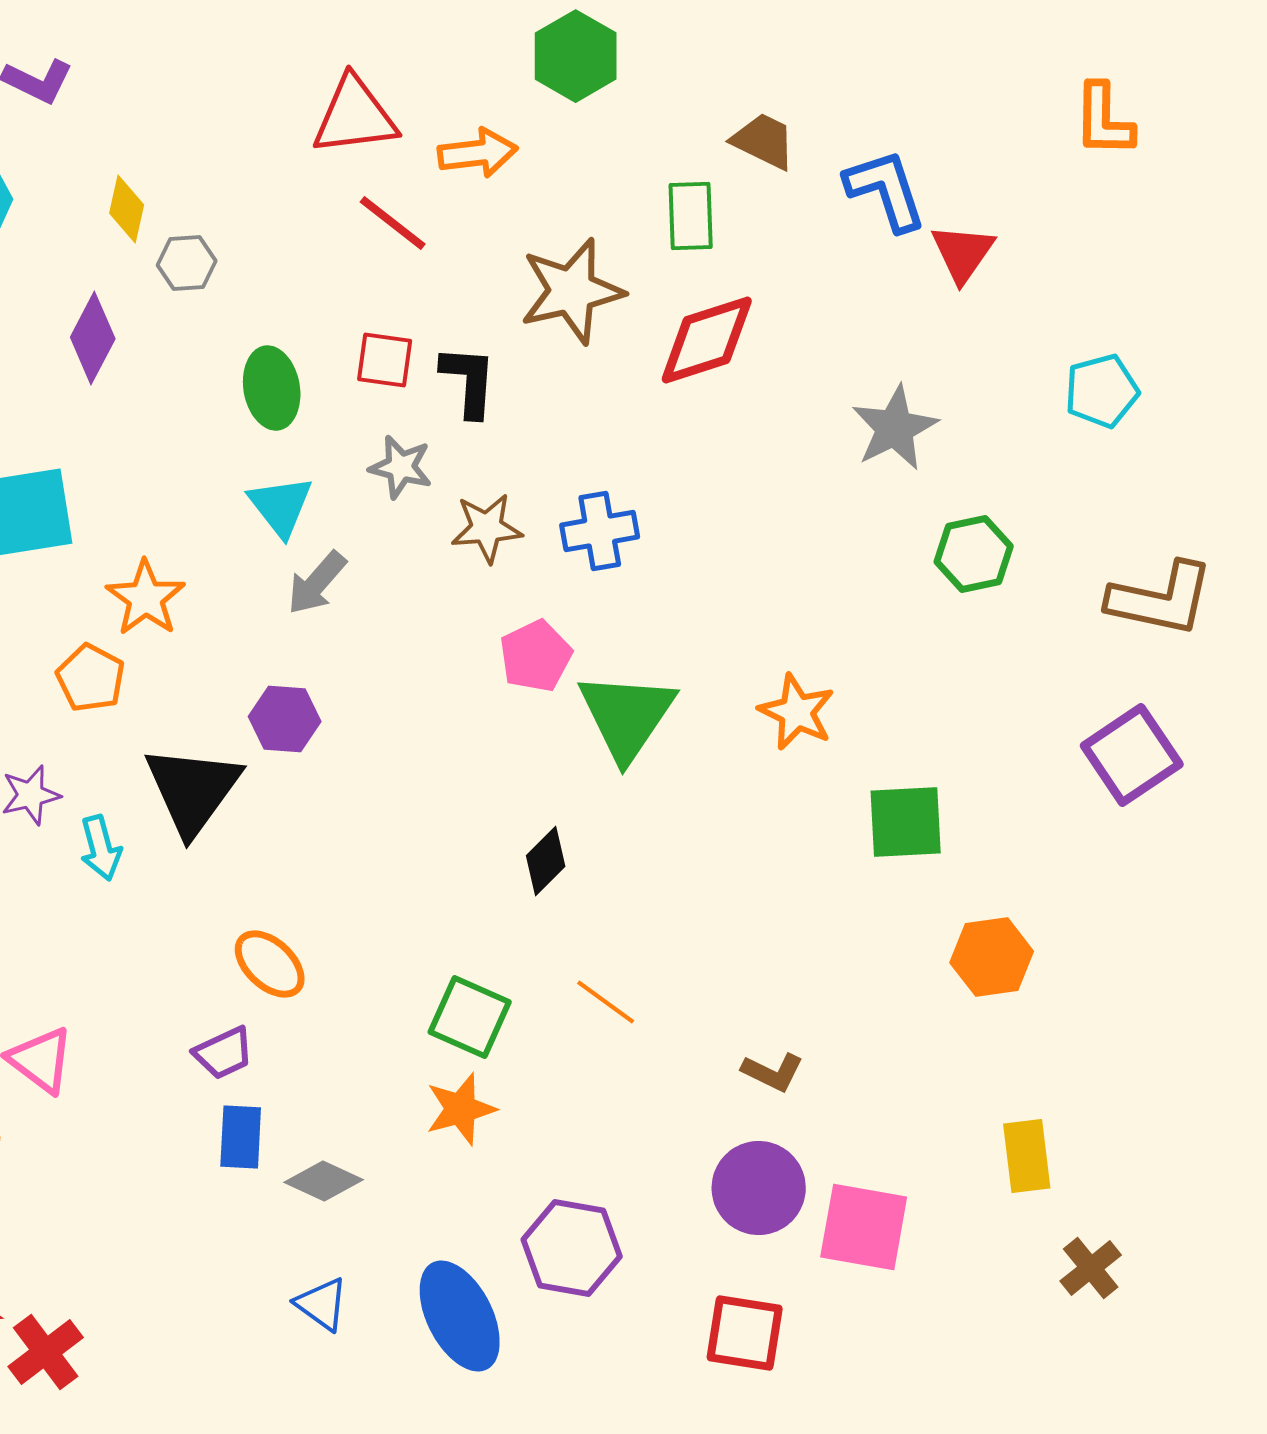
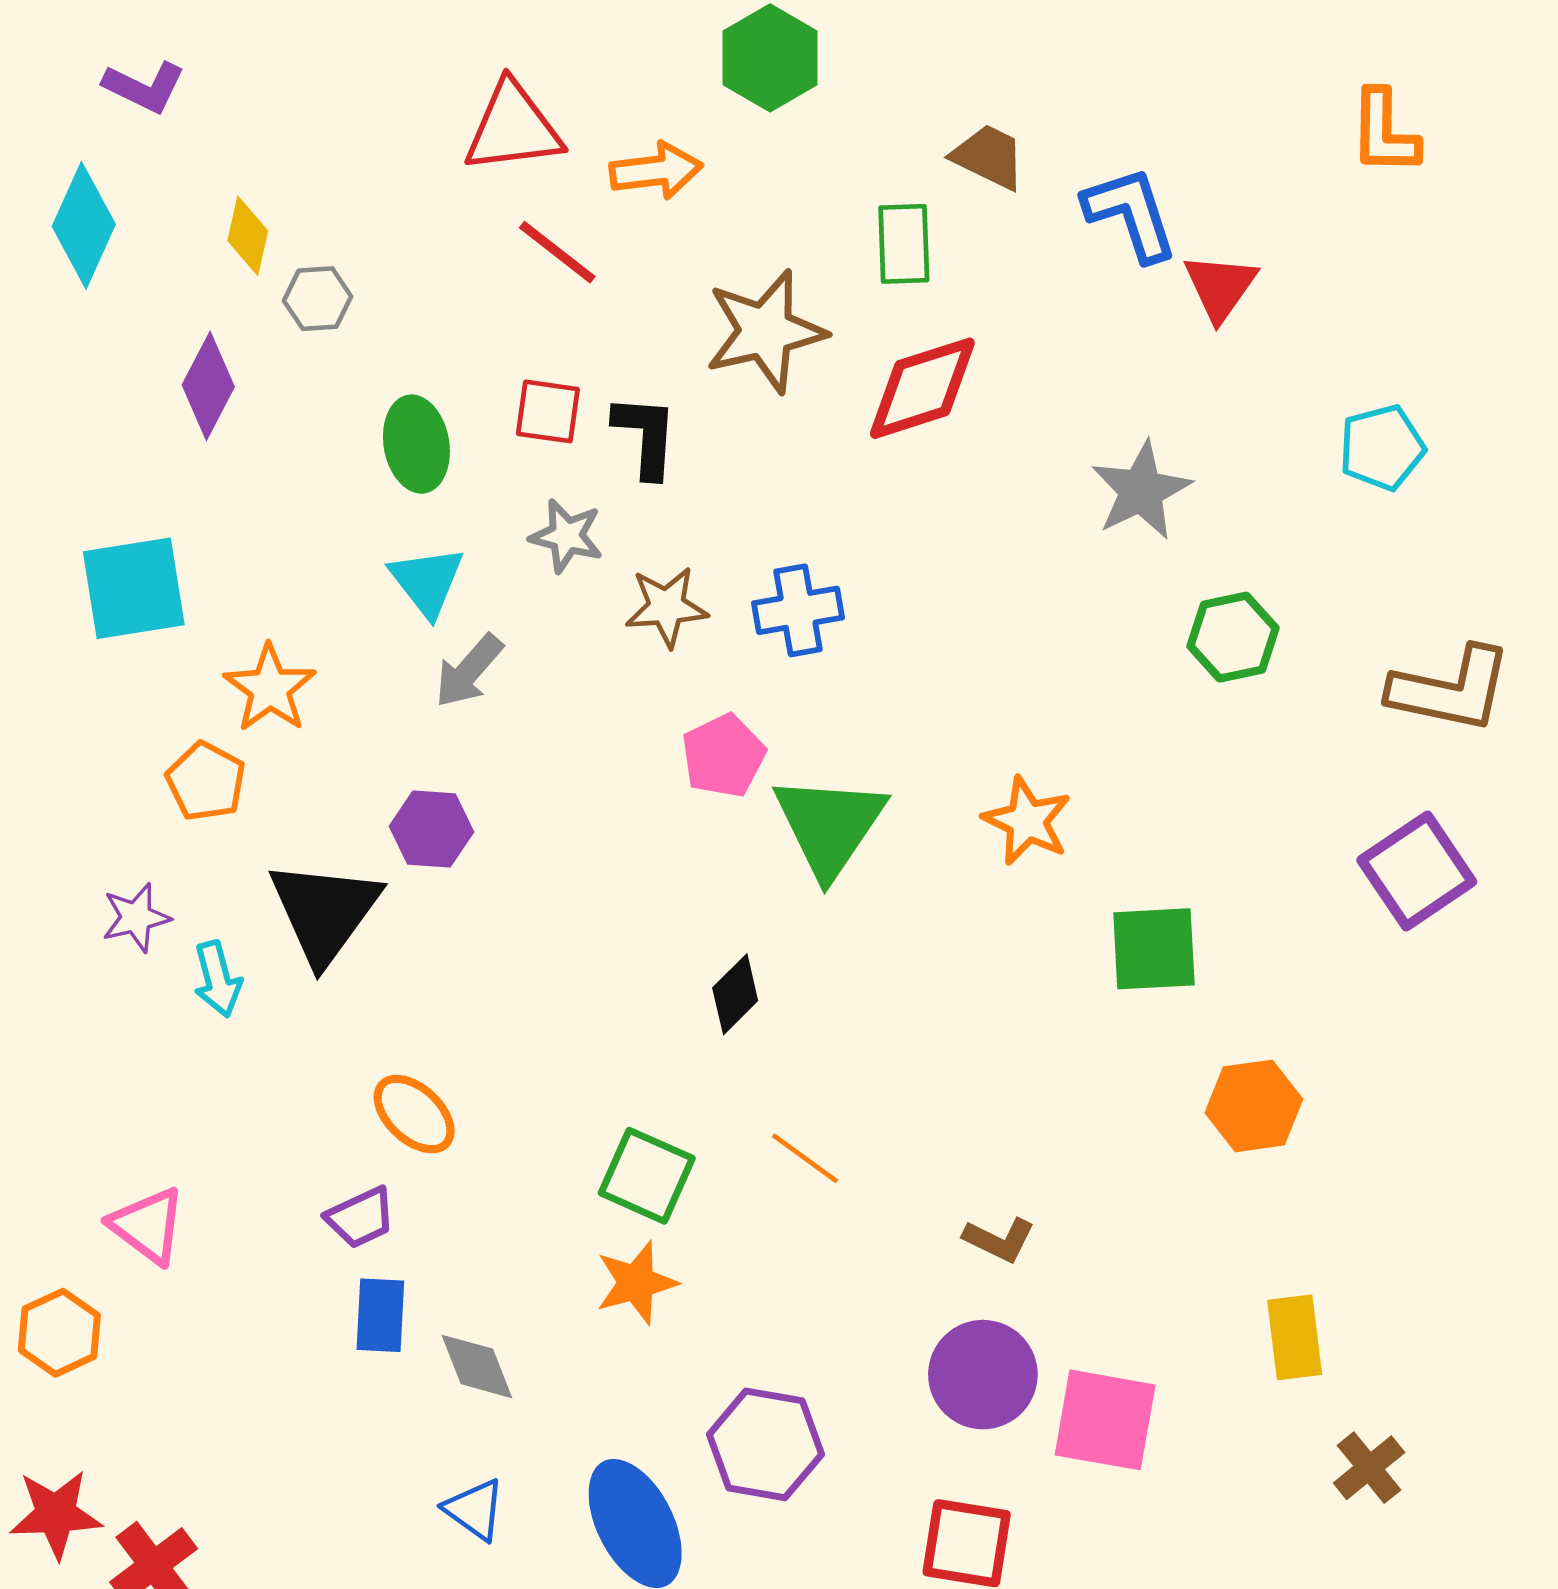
gray diamond: (324, 1181) -> (477, 1366), turned 44

